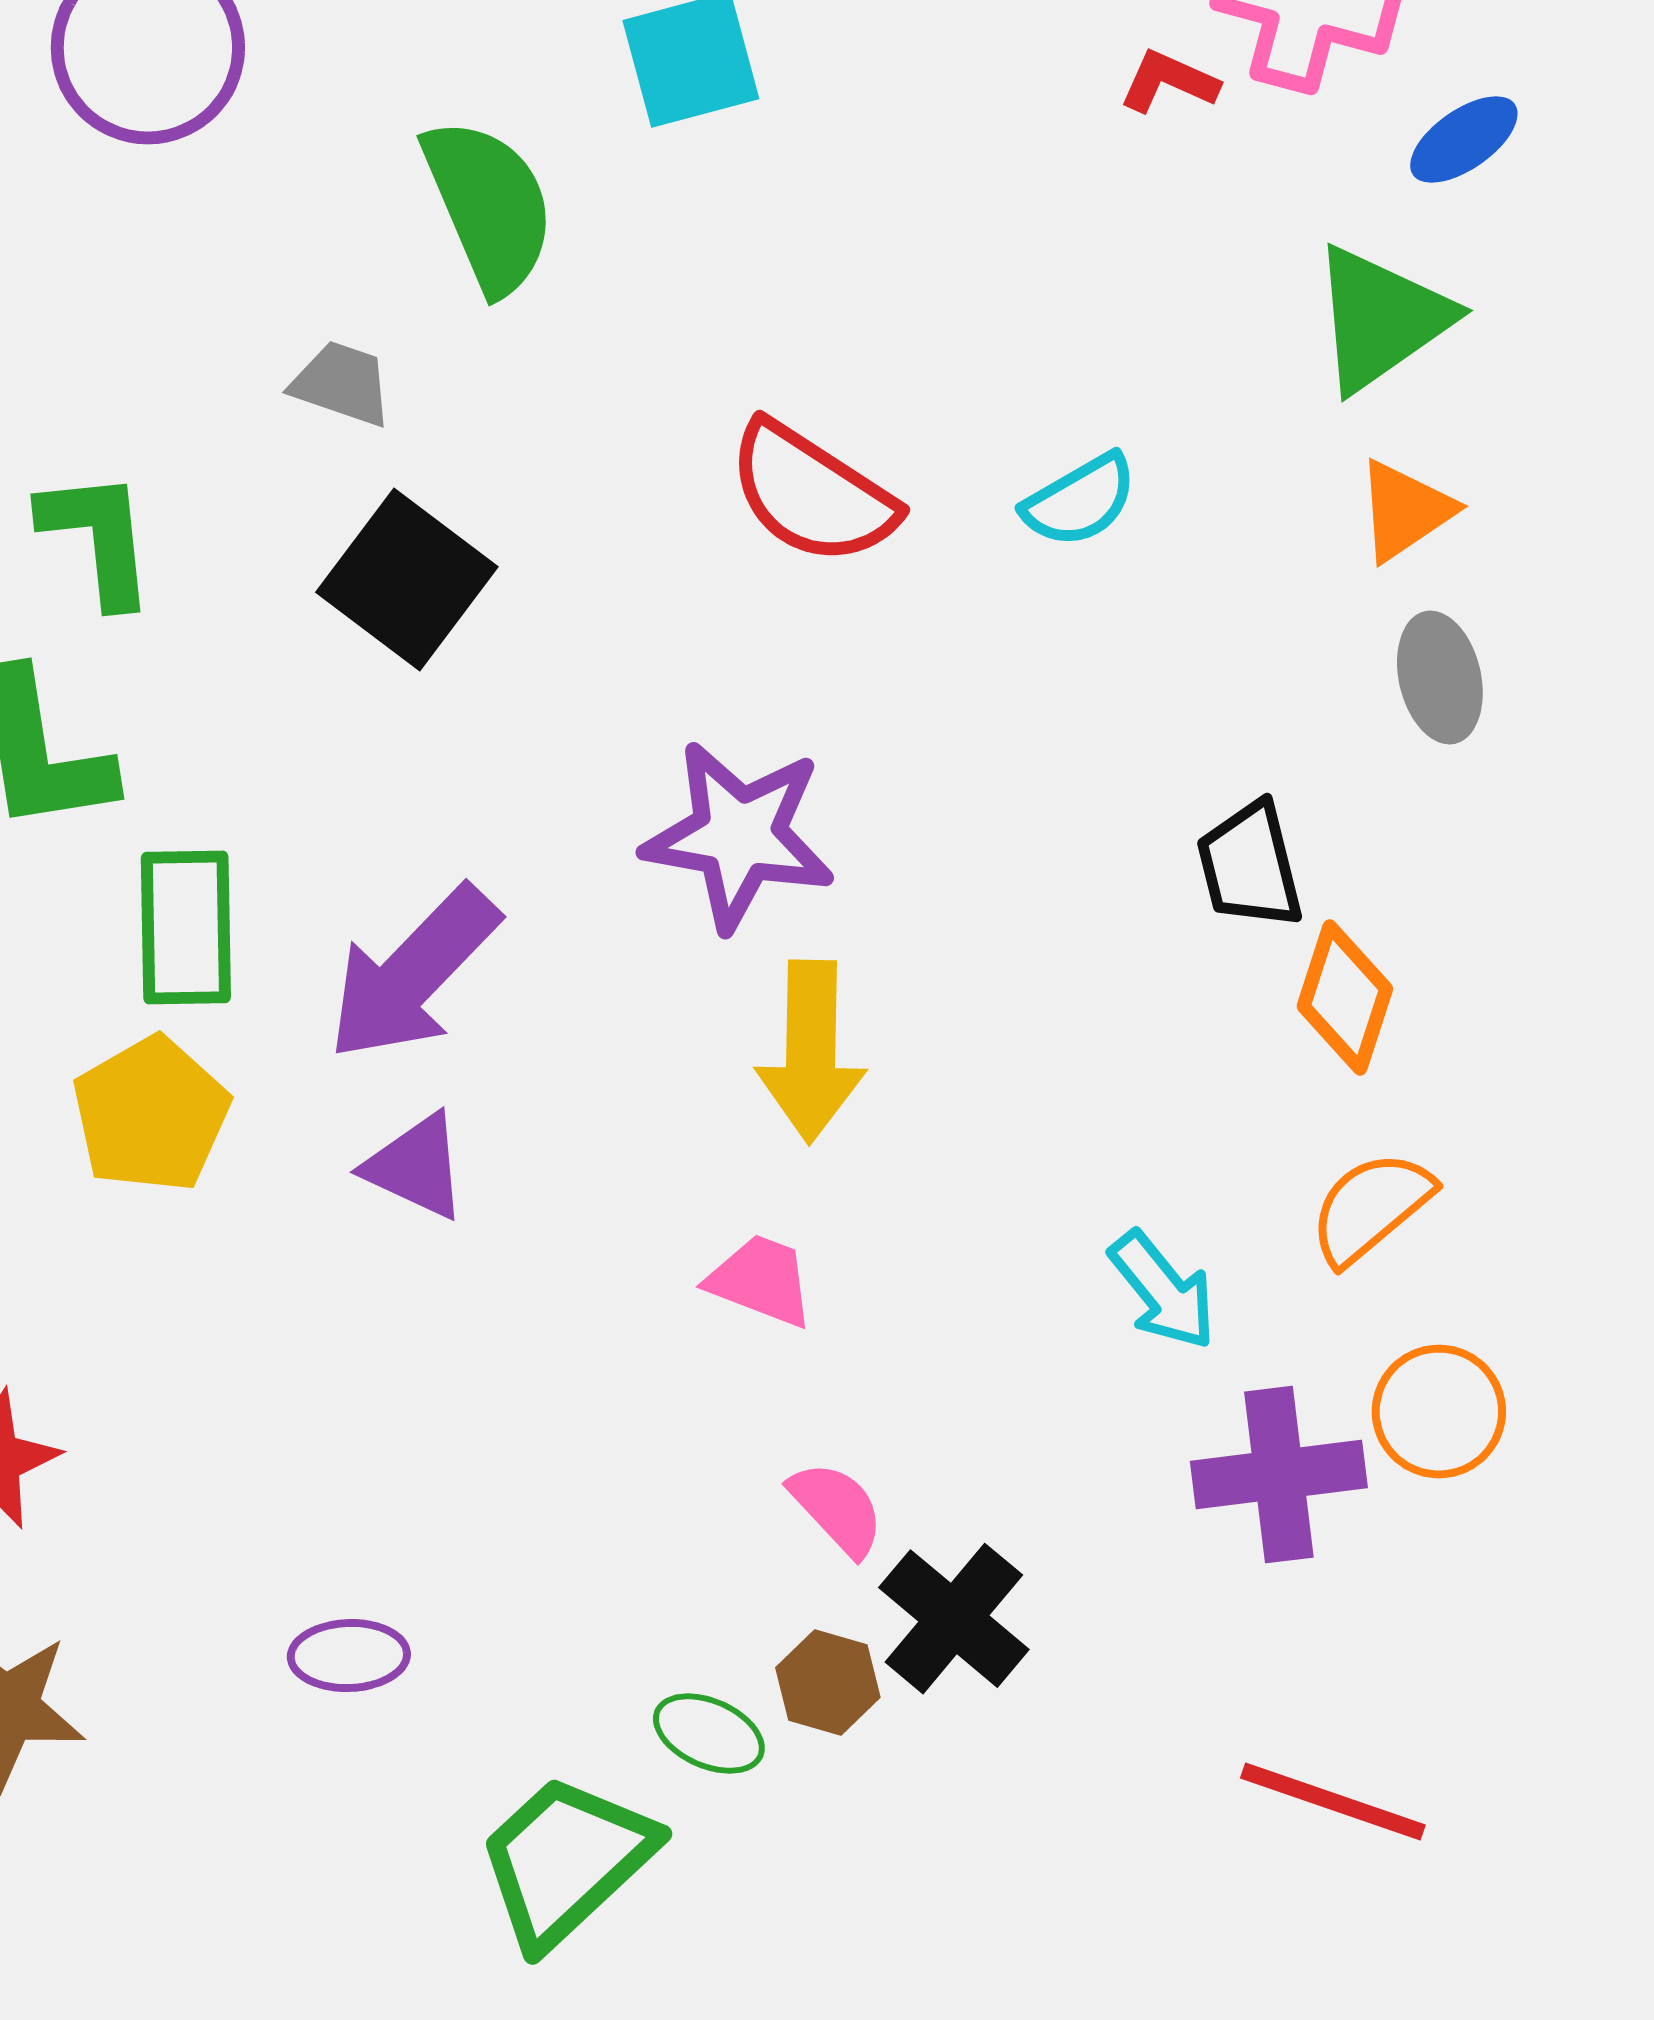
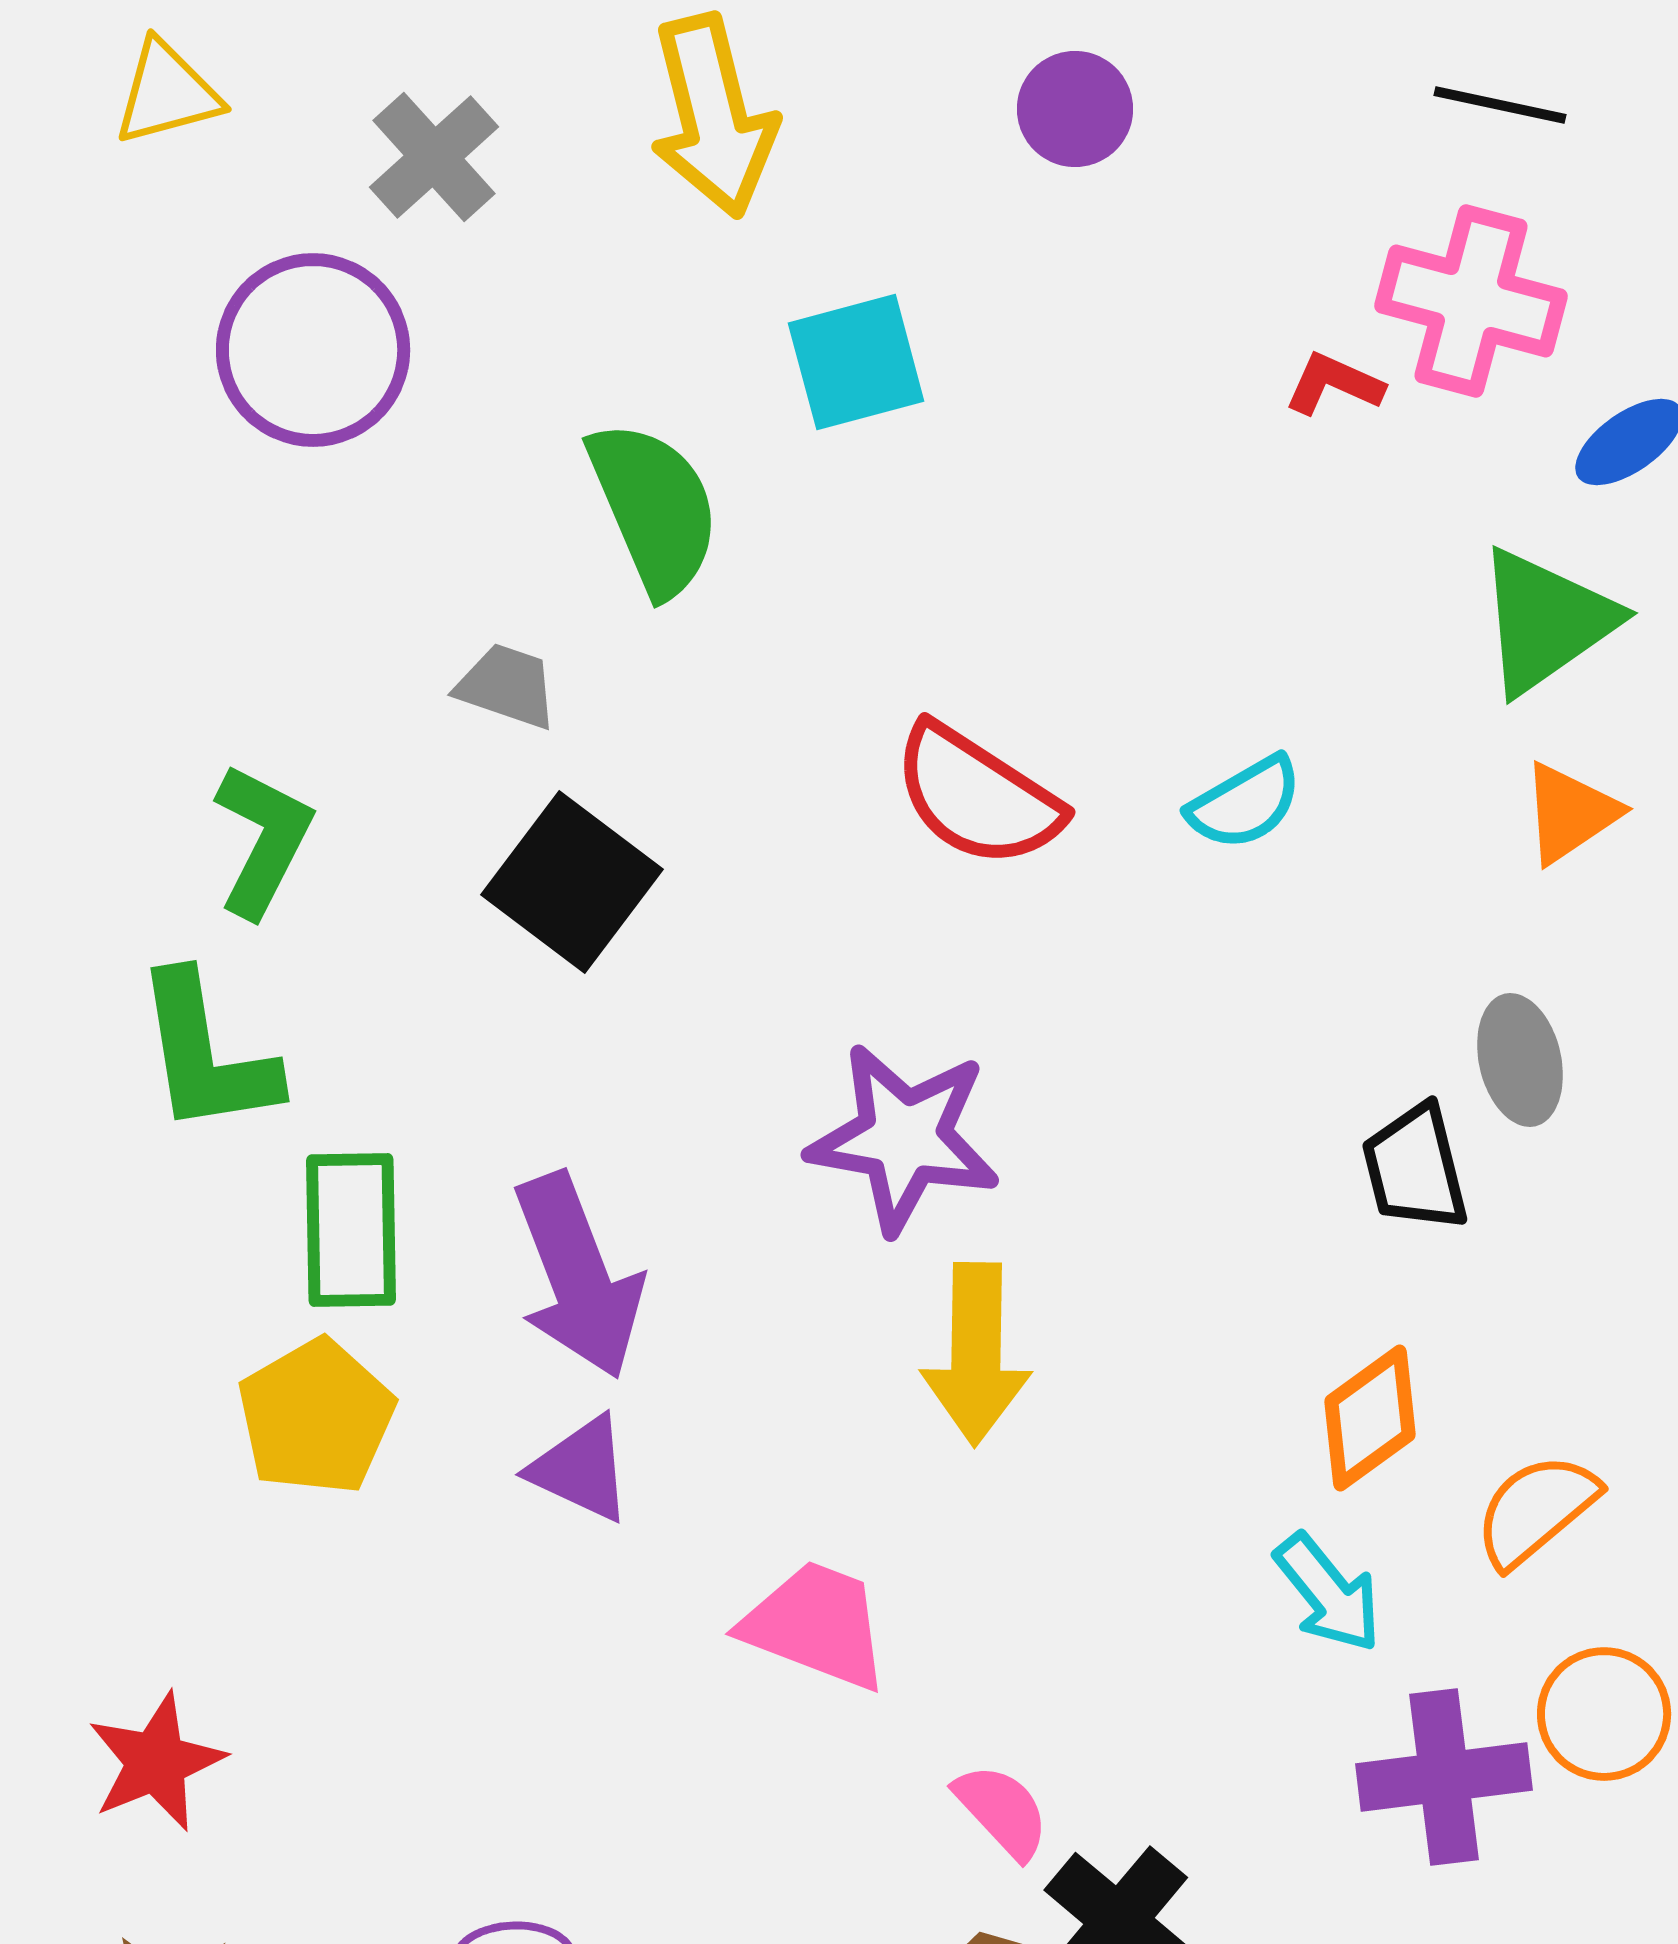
green L-shape: (98, 538) -> (263, 840), turned 33
gray ellipse: (1440, 678) -> (1520, 1060), moved
purple arrow: (413, 974) -> (578, 1276), turned -65
orange diamond: (1345, 998) -> (1370, 1418), moved, turned 36
pink trapezoid: (761, 1281) -> (816, 1625), moved, size x1.4

